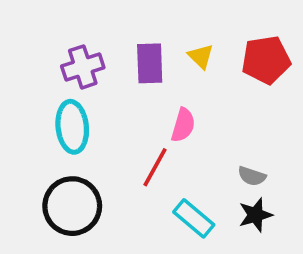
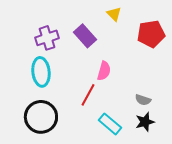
yellow triangle: (201, 56) -> (114, 14), moved
purple rectangle: (150, 63) -> (85, 36), turned -40

